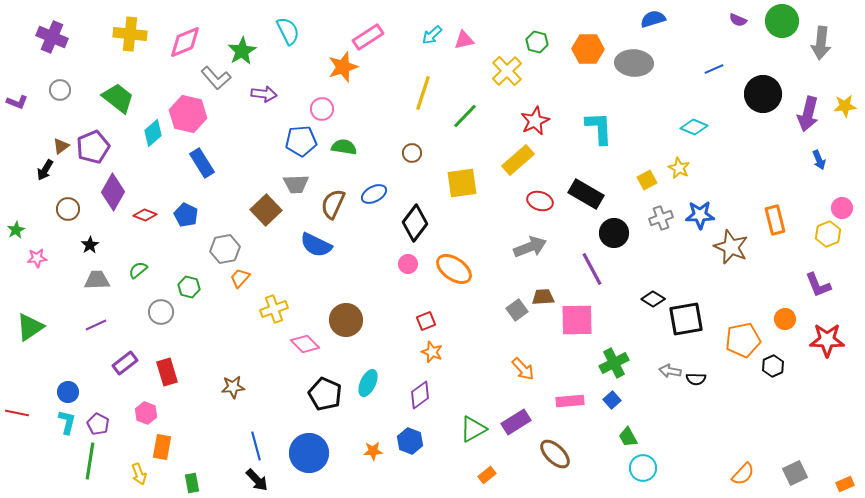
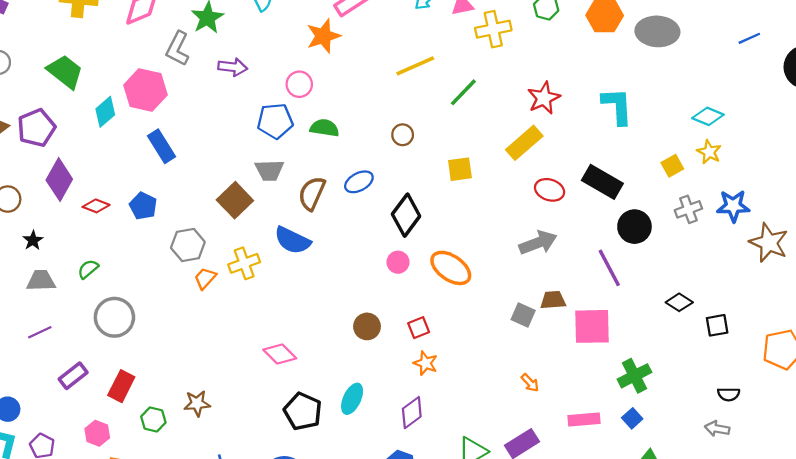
yellow cross: (507, 71) -> (493, 29), moved, turned 32
gray L-shape: (216, 78) -> (178, 49), turned 68
yellow line: (423, 93) -> (415, 66), turned 48
cyan diamond: (694, 127) -> (708, 116), moved
yellow square: (462, 183) -> (460, 169), size x0.7
green hexagon: (189, 287) -> (153, 419), moved
yellow cross: (274, 309) -> (244, 263), moved
gray square: (517, 310) -> (523, 315), turned -30
gray circle: (161, 312) -> (114, 317), size x1.4
black square: (686, 319) -> (717, 325), size x0.6
brown circle: (346, 320) -> (367, 326), moved, size x0.7
orange arrow: (523, 369) -> (530, 383), size x0.7
gray arrow: (670, 371) -> (717, 429), moved
red rectangle: (167, 372) -> (121, 386), turned 44

